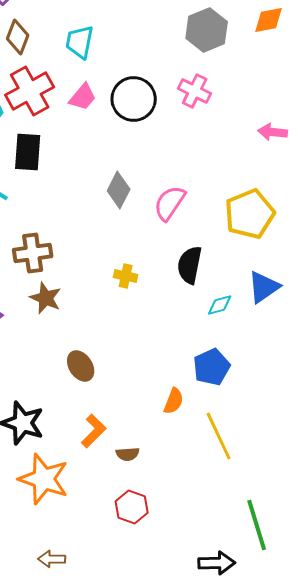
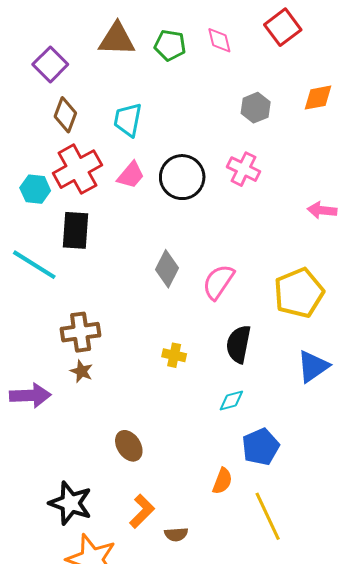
gray hexagon: (207, 30) -> (256, 108), size x0.7
brown star: (46, 298) -> (82, 371), moved, size x0.7
cyan diamond: (220, 305) -> (231, 401), moved

